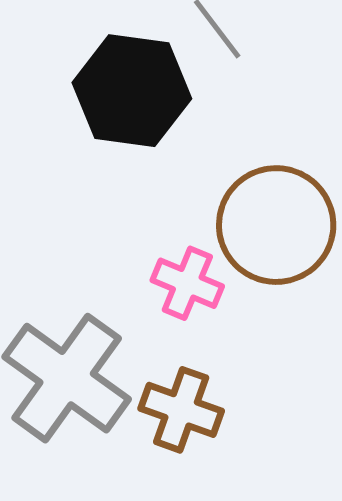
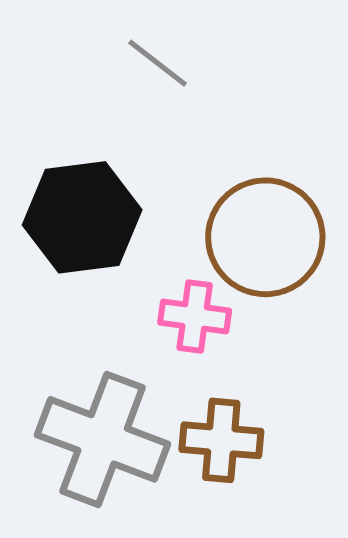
black hexagon: (132, 91) -> (82, 217), moved

